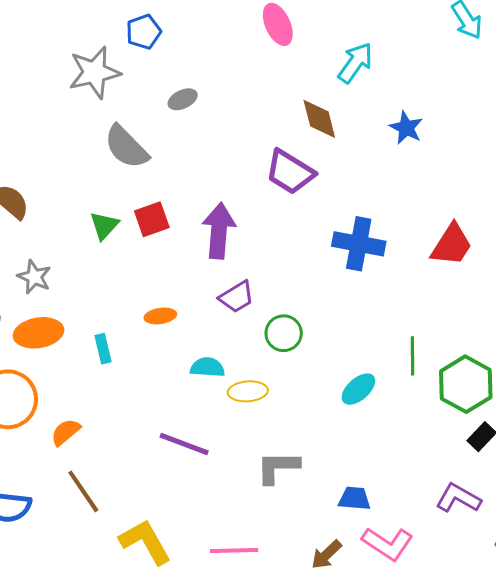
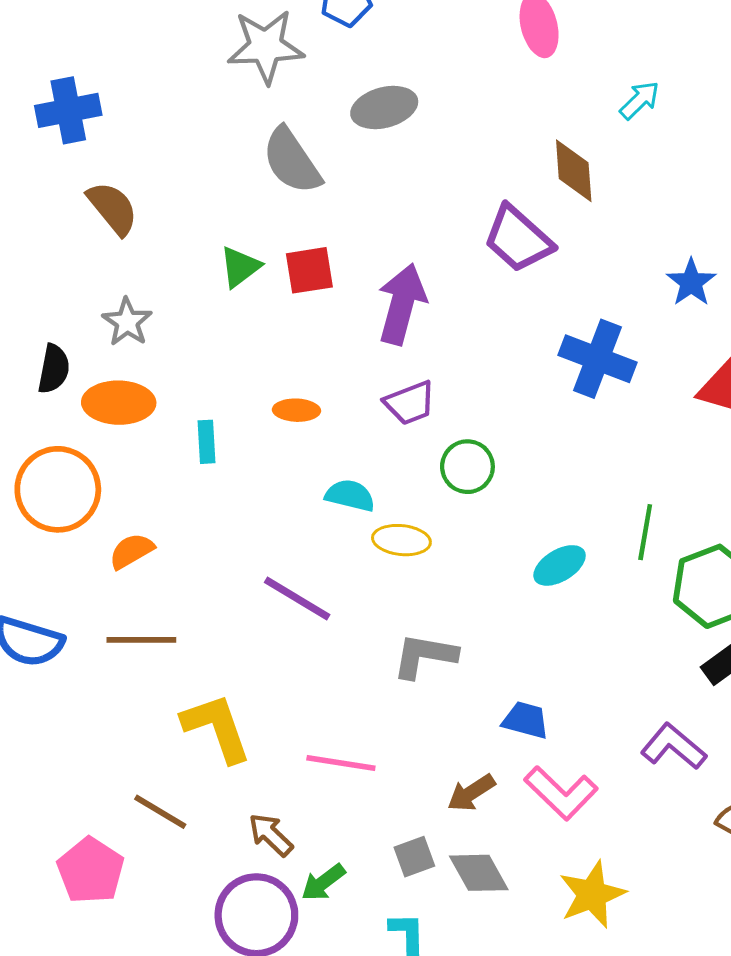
cyan arrow: (355, 63) -> (640, 100), size x0.7
gray ellipse: (183, 99) -> (384, 107), size x1.5
blue star: (406, 128) -> (691, 282), moved
brown line: (83, 491) -> (141, 640), turned -66

